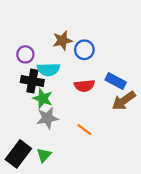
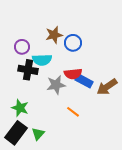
blue rectangle: (116, 81) -> (84, 81), moved
green star: (43, 98) -> (20, 108), moved
gray star: (47, 118) -> (56, 85), moved

